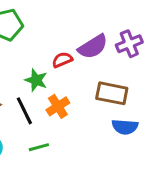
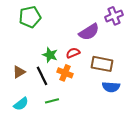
purple cross: (129, 44) -> (114, 16), moved
red semicircle: (62, 60) -> (73, 53), moved
orange cross: (58, 106) -> (65, 73), turned -35

